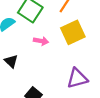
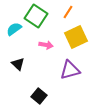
purple triangle: (77, 78) -> (70, 70), moved

